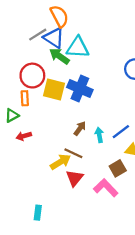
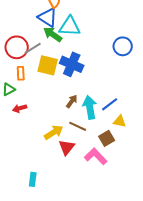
gray line: (38, 35) -> (33, 48), moved
red circle: (32, 76) -> (17, 47), moved
cyan arrow: (99, 135) -> (90, 107), size x1.6
brown line: (73, 153) -> (78, 126), moved

